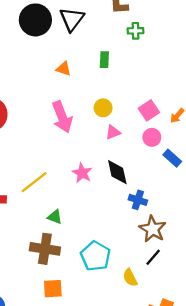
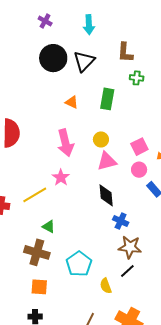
green rectangle: (104, 60) -> (107, 99), size x1.5
pink triangle: (113, 132) -> (107, 161), size x1.5
pink star: (82, 173) -> (61, 178), moved
brown star: (153, 229) -> (130, 247), turned -30

